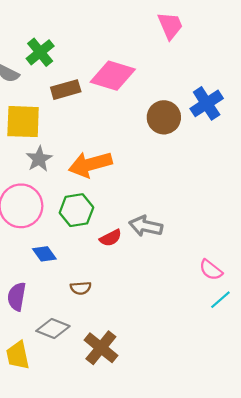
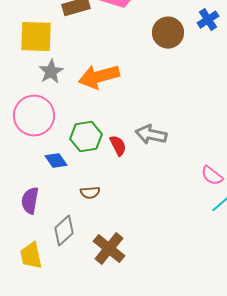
blue cross: (207, 103) -> (208, 20), size x0.7
green hexagon: (76, 210) -> (86, 137), moved
red semicircle: (111, 238) -> (118, 146), turned -90
gray diamond: (53, 329) -> (64, 231), turned -64

